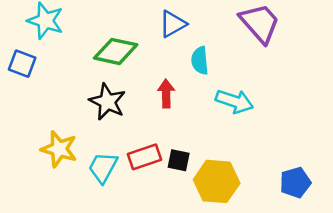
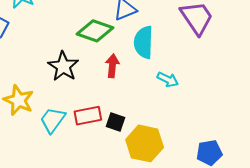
green diamond: (116, 51) -> (95, 31), moved
cyan semicircle: (200, 61) -> (144, 42), size x1.4
cyan arrow: (234, 101) -> (168, 80), size x0.7

